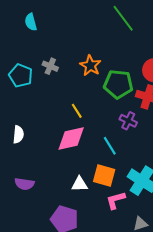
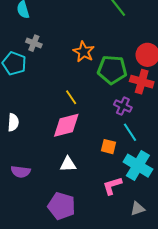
gray cross: (50, 66) -> (34, 43), moved
cyan line: (110, 146) -> (130, 132), moved
orange square: (104, 175) -> (109, 147), moved, size x0.7
white triangle: (80, 184) -> (68, 164), moved

